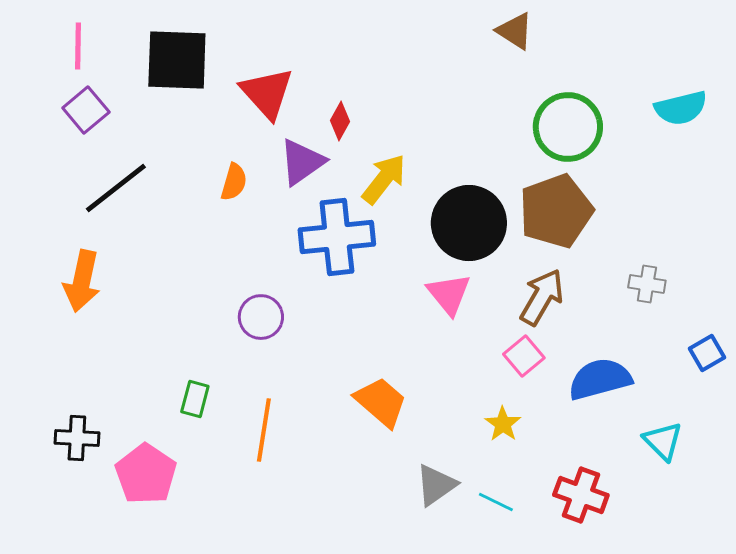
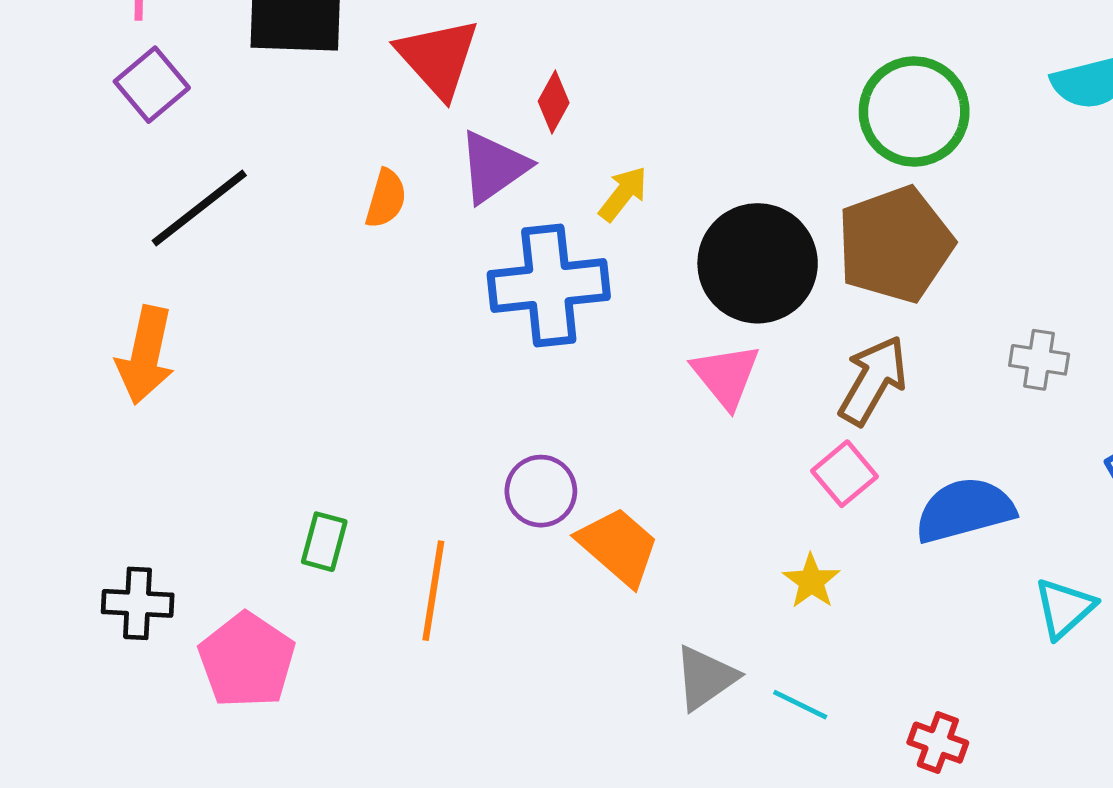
yellow arrow: (384, 179) -> (623, 194), size x0.7
purple circle: (261, 317) -> (541, 491), moved
cyan triangle: (663, 441) -> (1064, 608), turned 33
red cross: (581, 495) -> (938, 743), moved, size x0.7

